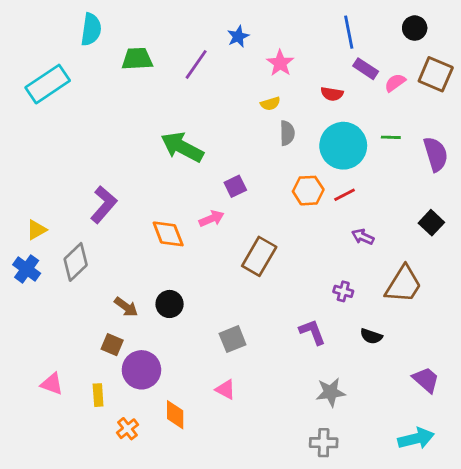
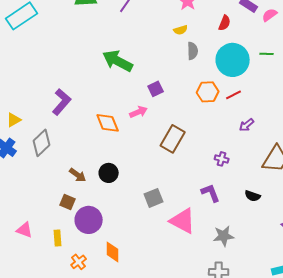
red semicircle: (332, 94) -> (225, 23), turned -77
purple arrow: (363, 237) -> (247, 125), turned -63
purple cross: (343, 291) -> (222, 159), moved
pink triangle: (226, 389) -> (183, 221), moved, size x1.8

